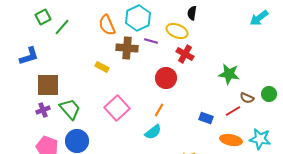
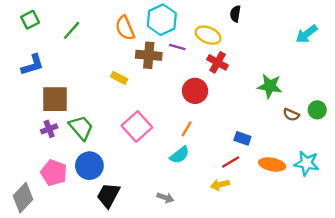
black semicircle: (192, 13) -> (235, 14), moved
green square: (43, 17) -> (30, 20), moved
cyan arrow: (259, 18) -> (307, 34), moved
red line: (233, 111) -> (231, 162), moved

